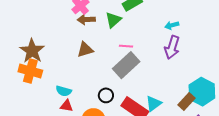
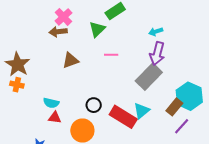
brown arrow: (86, 19) -> (58, 32), moved
gray rectangle: (126, 65) -> (149, 77), moved
orange cross: (30, 71) -> (17, 85), size x0.6

